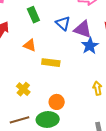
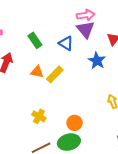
purple triangle: (83, 29) -> (86, 29), moved, turned 42
yellow rectangle: (51, 63) -> (55, 74), moved, turned -42

